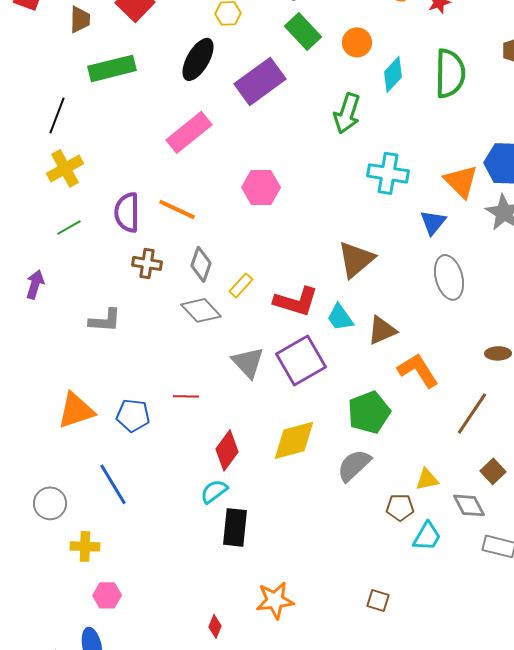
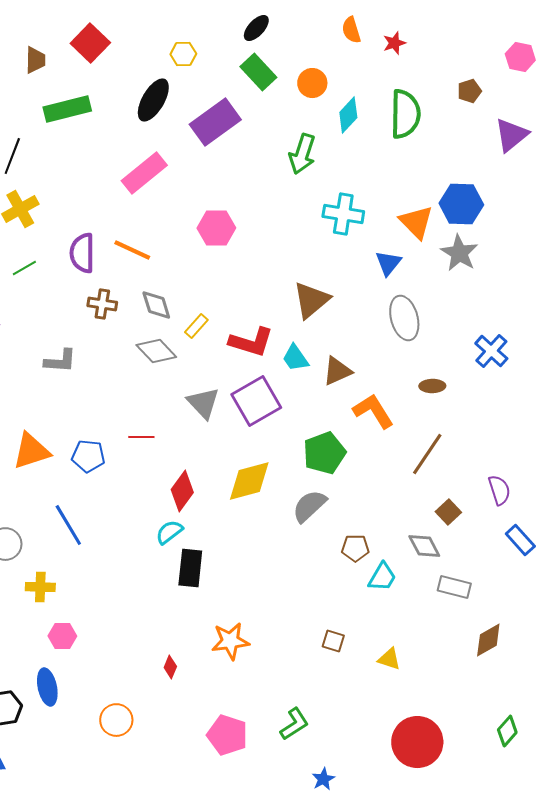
gray diamond: (201, 264) -> (156, 305), turned -36
brown ellipse: (498, 353) -> (432, 386), moved
yellow triangle: (427, 479) -> (389, 659), moved, turned 30

